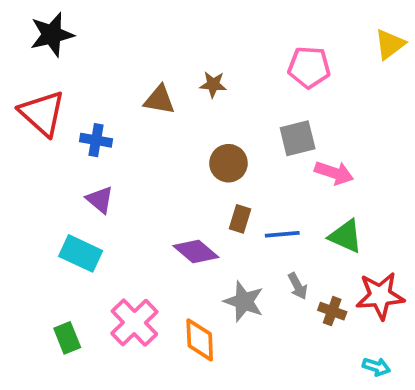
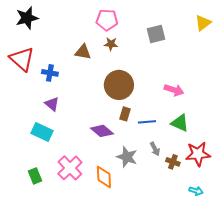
pink pentagon: (309, 67) -> (107, 20), moved
gray square: (298, 138) -> (156, 34), moved
brown circle: (228, 163) -> (119, 85), size x1.5

